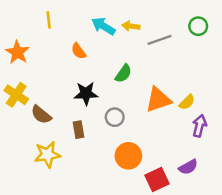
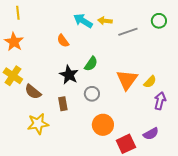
yellow line: (49, 20) -> (18, 13), moved
green semicircle: (123, 74) -> (91, 64), moved
black star: (86, 93) -> (69, 75), turned 30
orange triangle: (158, 100) -> (127, 80), turned -35

